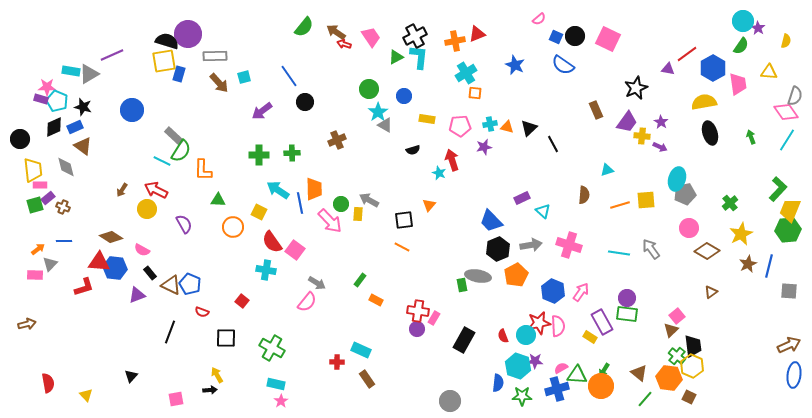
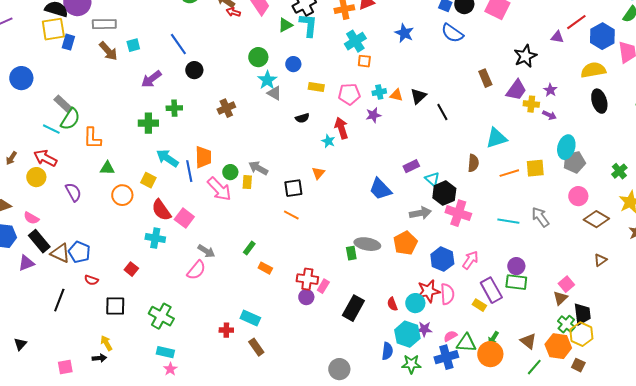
green cross: (292, 153) -> (174, 108), moved
cyan triangle: (607, 170) -> (496, 138), size x1.6
black hexagon: (498, 249) -> (444, 193), moved
black rectangle: (150, 273) -> (39, 241), size x1.6

